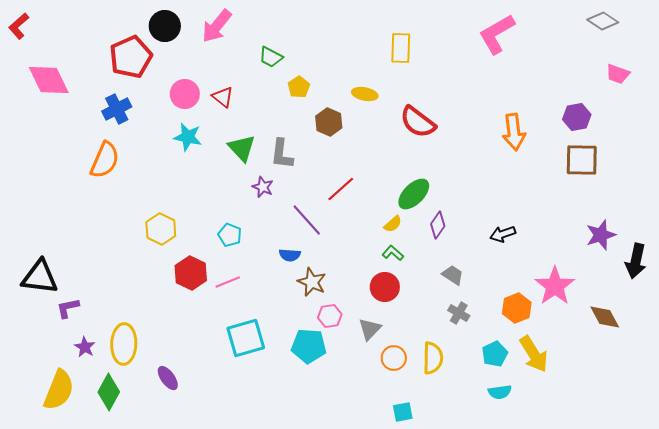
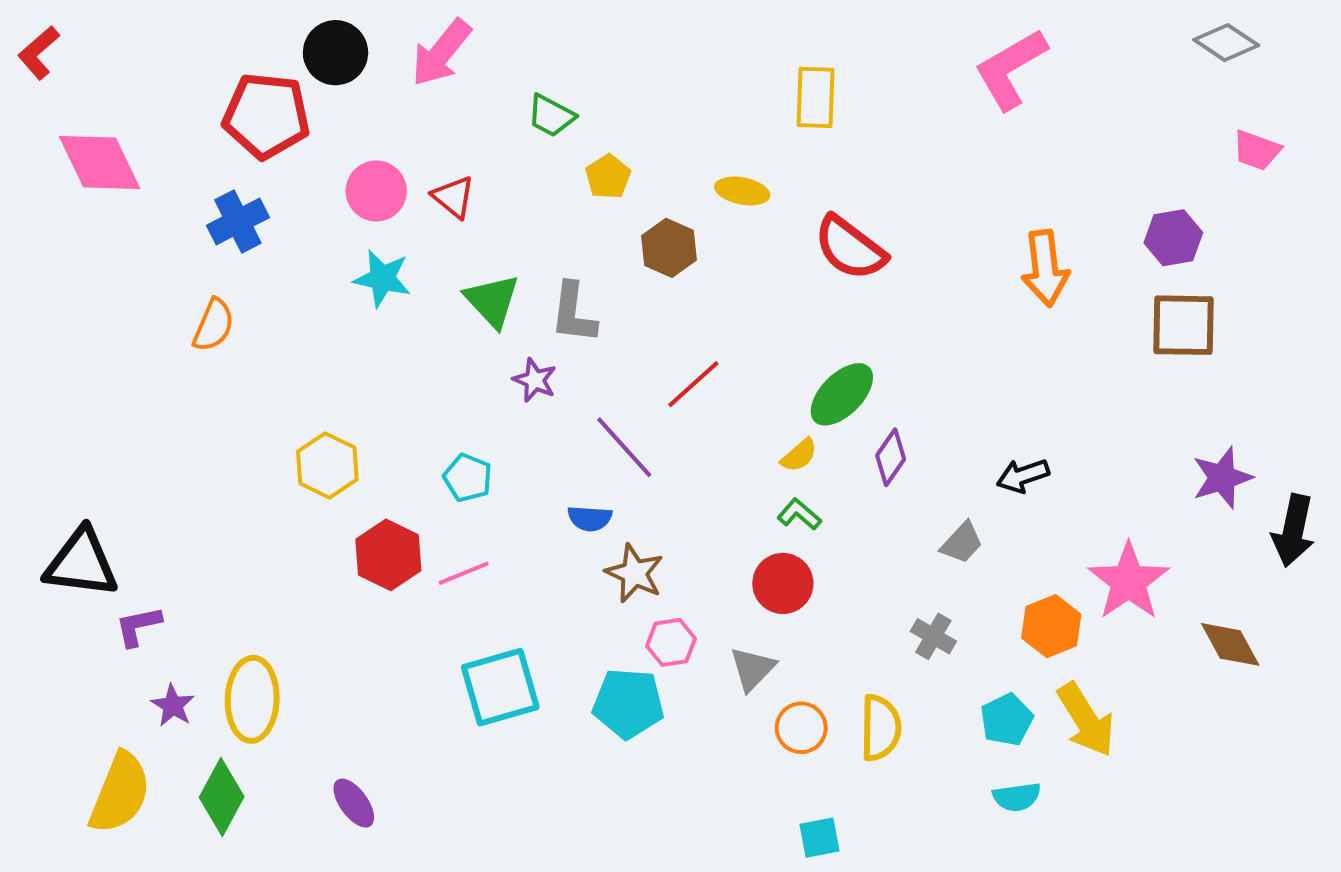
red pentagon: (131, 57) -> (266, 116), turned 30
orange semicircle: (105, 160) -> (214, 325), size x0.7
gray trapezoid: (453, 275) -> (962, 543), moved, turned 100
purple ellipse: (168, 378) -> (354, 803), moved

